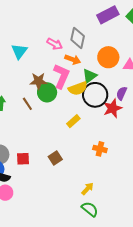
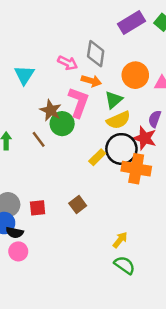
brown star: (38, 81) -> (51, 110), turned 30
yellow semicircle: (78, 88) -> (118, 120), moved
black circle: (95, 95) -> (121, 149), moved
red star: (113, 108) -> (145, 138), turned -30
orange cross: (100, 149) -> (136, 169), moved, size x1.6

